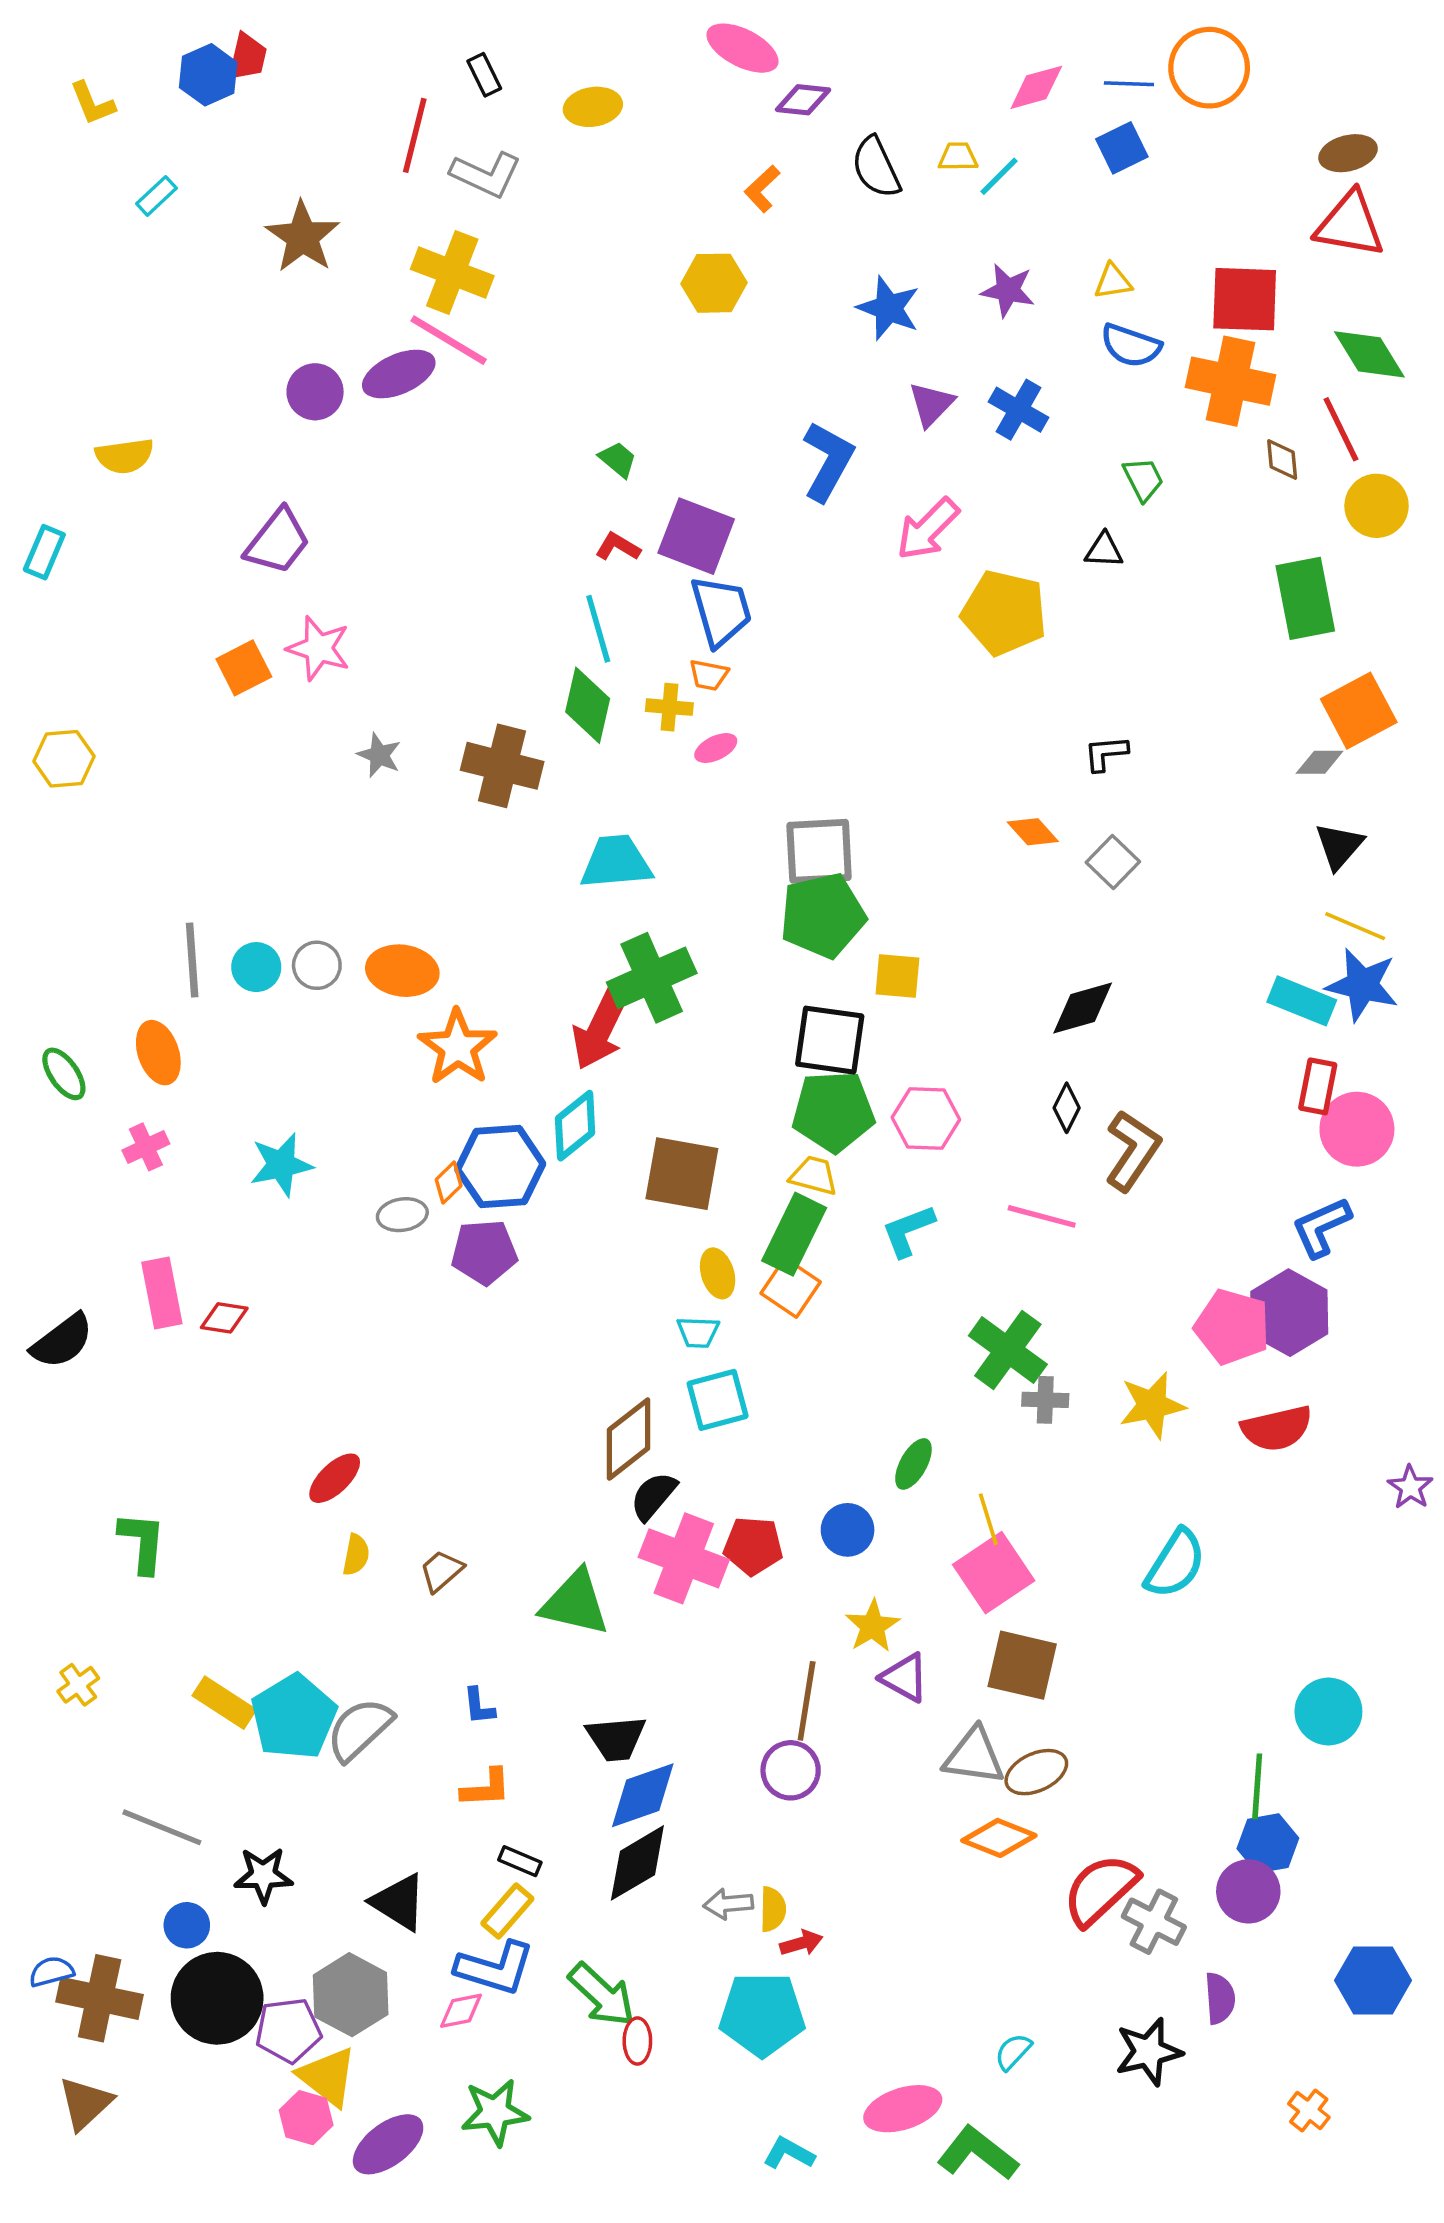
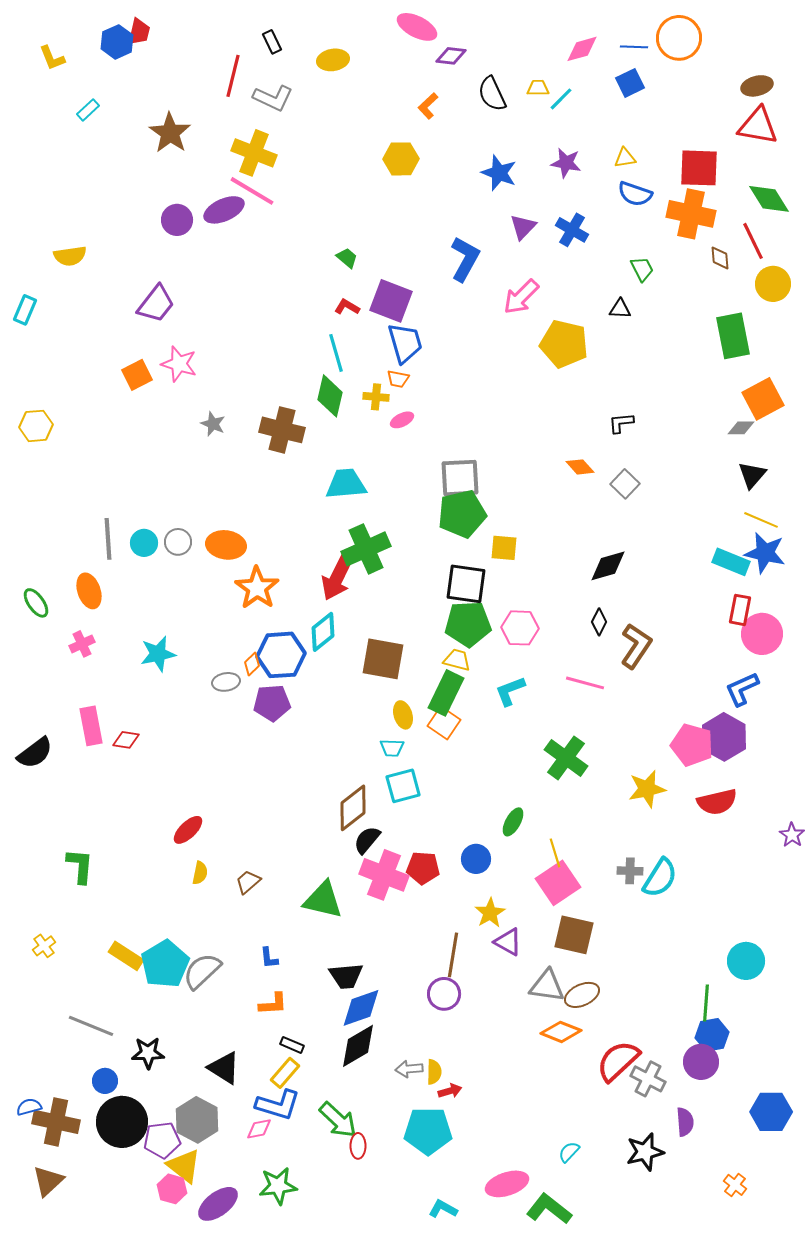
gray cross: (1045, 1400) -> (630, 871), moved

